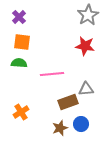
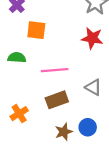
orange square: (22, 42) -> (36, 30), moved
gray triangle: (86, 89) -> (93, 87), turned 35
brown rectangle: (68, 102) -> (57, 100), moved

